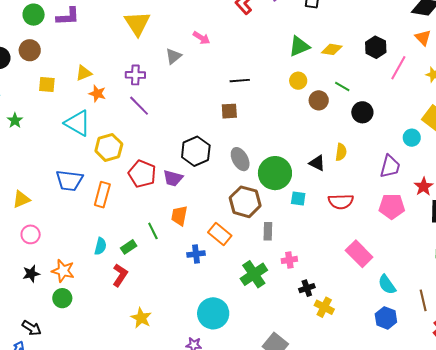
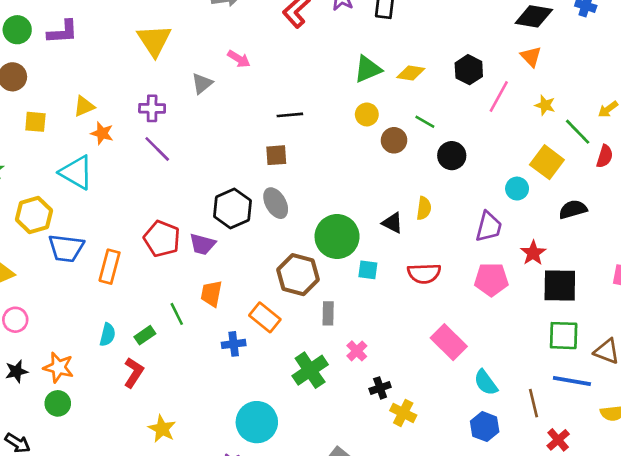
yellow hexagon: (109, 148) -> (34, 215), moved
gray ellipse: (240, 159) -> (276, 203), moved
pink cross: (289, 260) -> (357, 351), turned -35

